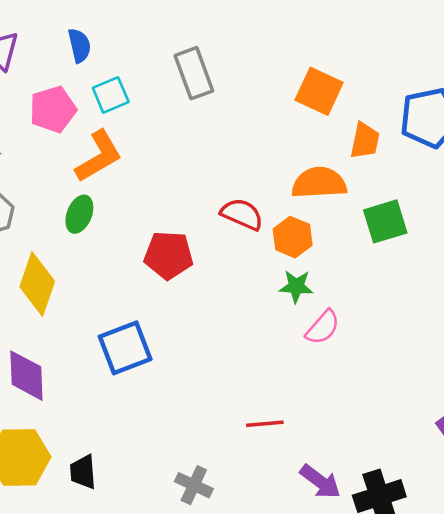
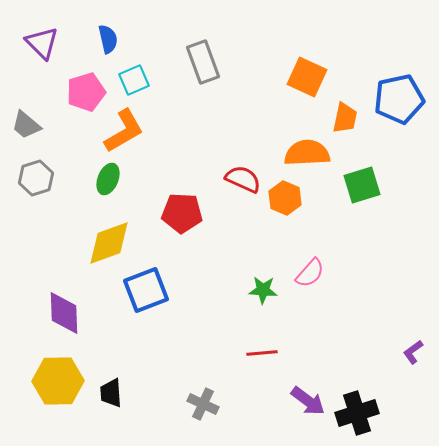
yellow diamond: (37, 284) -> (109, 243), moved, turned 51
green star: (296, 286) -> (263, 290), moved

